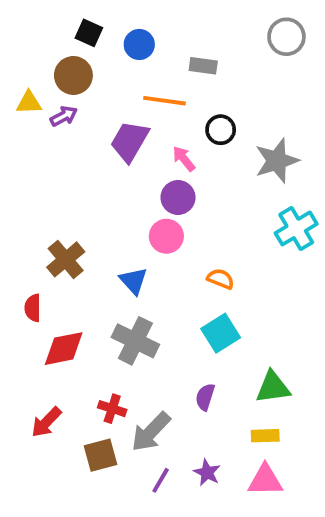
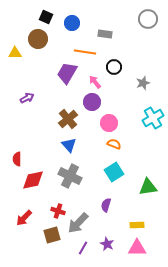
purple arrow: (64, 116) -> (27, 98), moved
gray star: (277, 161) -> (143, 83), size x0.6
pink circle: (166, 236) -> (109, 123), moved
brown cross: (66, 259) -> (68, 119), moved
green triangle: (273, 387) -> (148, 187), moved

